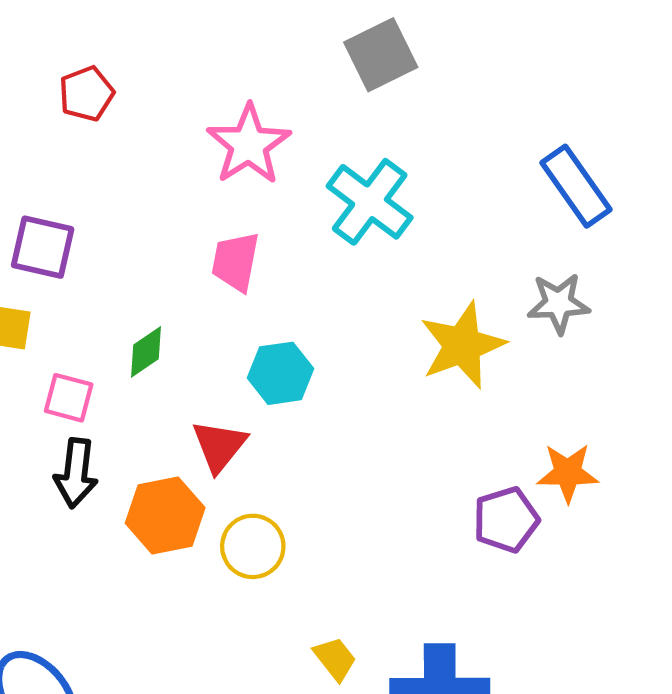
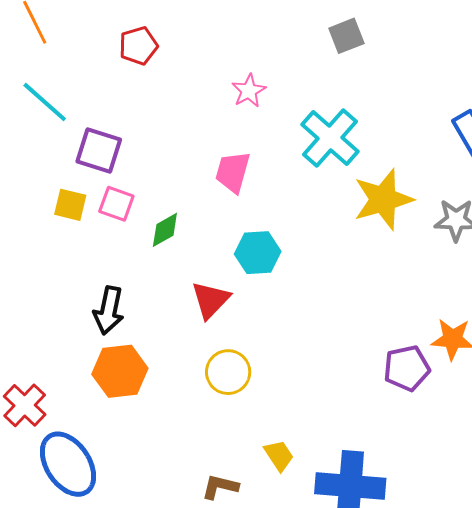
gray square: (381, 55) -> (346, 36), size x0.7
pink star: (249, 144) -> (249, 91), size x0.6
yellow star: (462, 345) -> (383, 199), moved
pink square: (69, 398) -> (116, 204), moved
orange hexagon: (165, 515) -> (120, 371), moved

